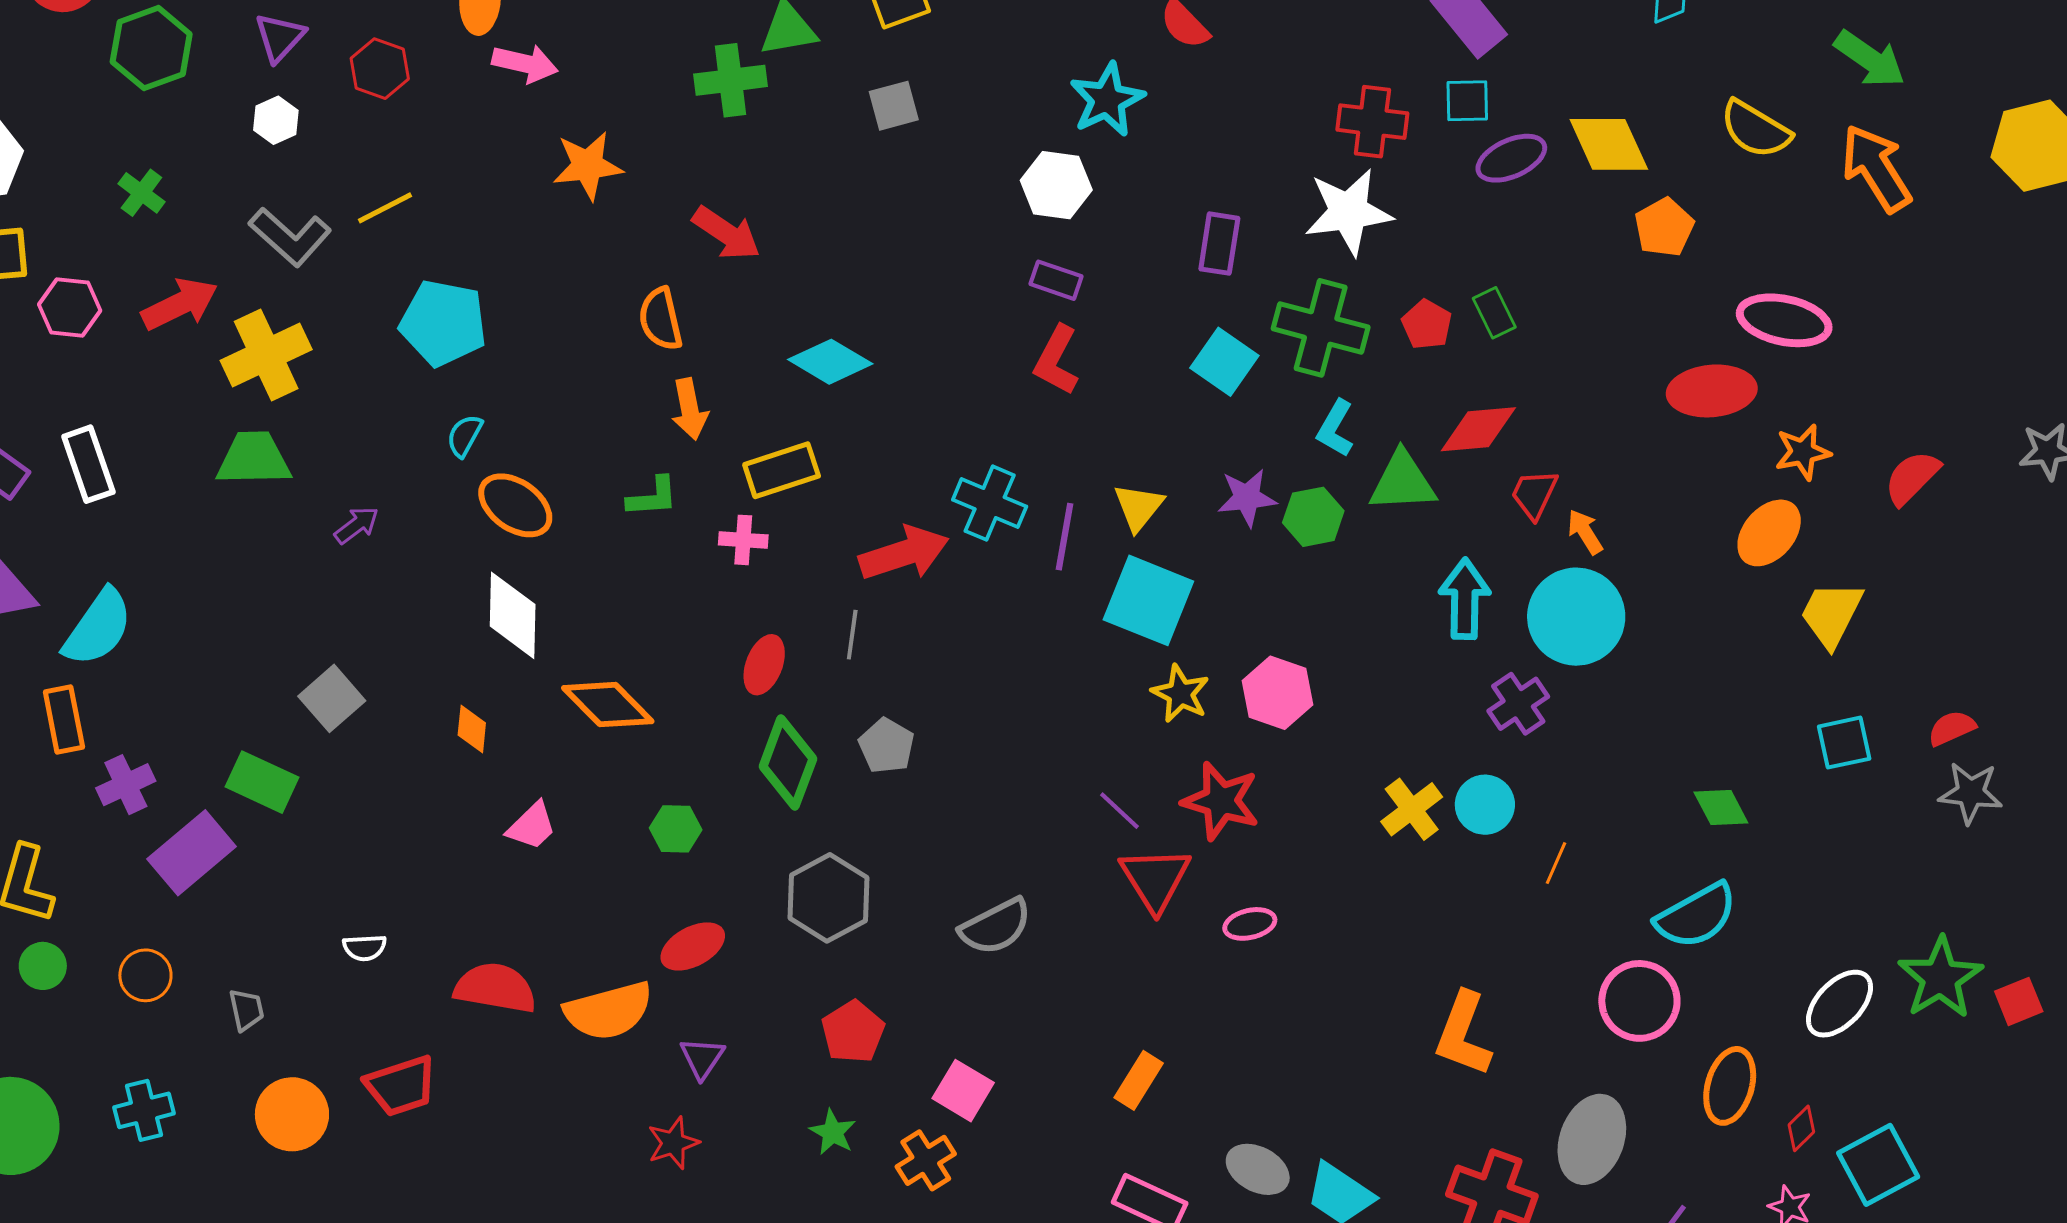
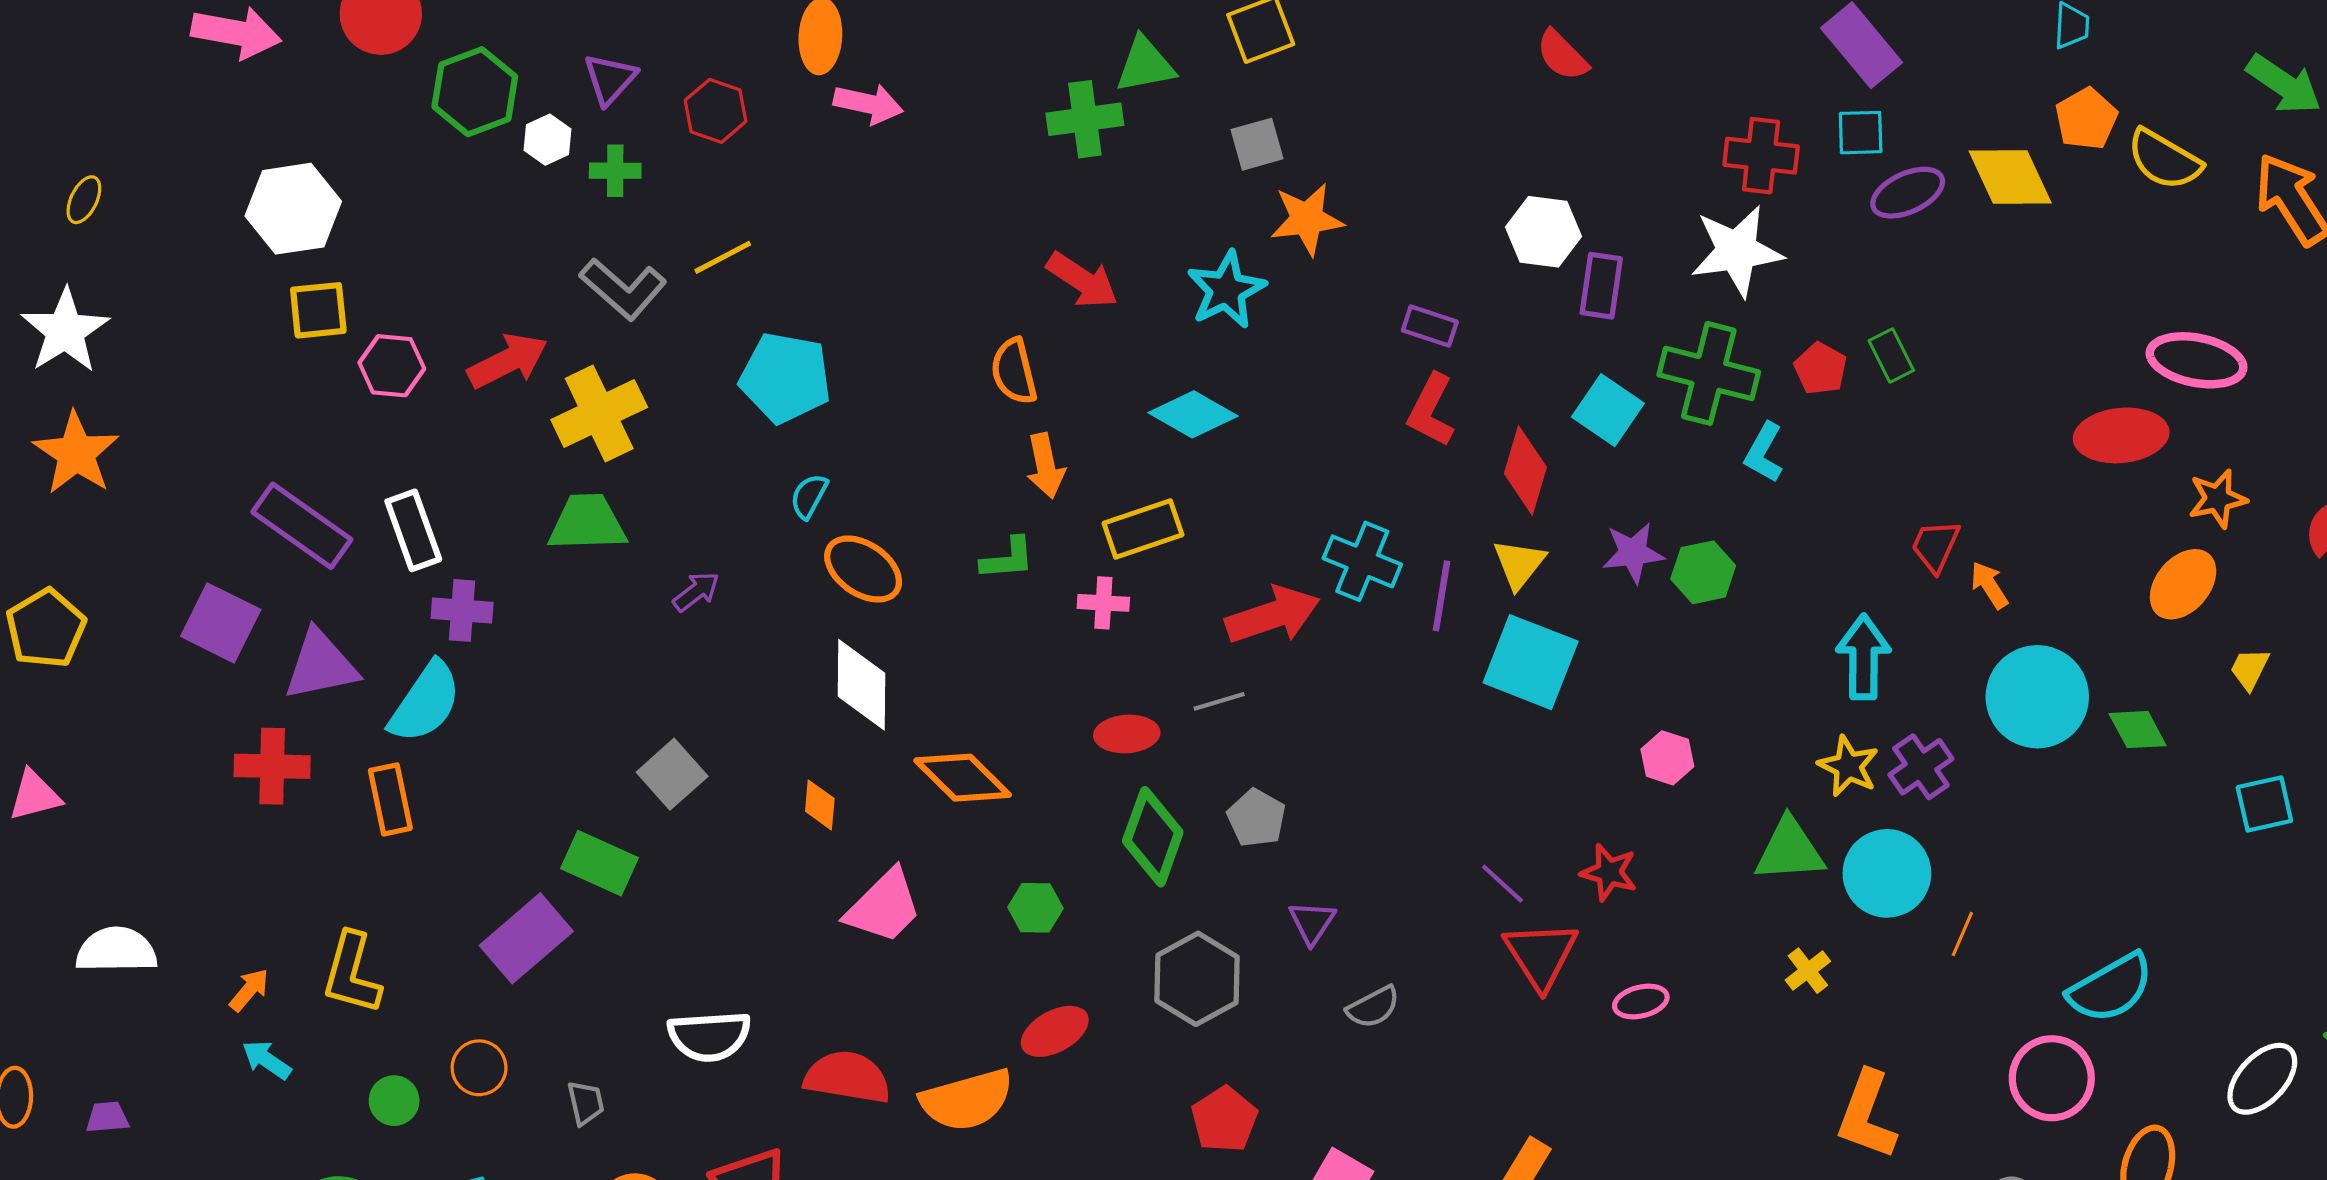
cyan star: (1107, 100) -> (1226, 290), moved
white hexagon: (276, 120) -> (547, 140), moved
orange star: (588, 166) -> (1307, 219), moved
white hexagon: (1056, 185) -> (1544, 232), moved
green cross: (141, 193) -> (615, 171), moved, turned -36
orange pentagon: (1664, 227) -> (2086, 119), moved
cyan L-shape: (1335, 429) -> (1764, 453), moved
red diamond: (1478, 429) -> (1525, 470), moved, turned -68
green triangle: (1403, 482) -> (1790, 850), moved
yellow trapezoid: (1831, 614) -> (2250, 669), size x0.6
cyan circle: (1576, 617) -> (2037, 697), moved
gray line: (852, 635) -> (1219, 701), turned 66
red ellipse: (764, 665) -> (1127, 734), turned 66
pink hexagon: (1277, 693) -> (1667, 758), size x0.7
yellow star: (1180, 694) -> (1848, 766), moved
purple cross: (126, 785) -> (462, 610), moved, turned 30
red star: (1221, 801) -> (1609, 872), size x0.7
cyan circle: (1485, 805) -> (1887, 873), size x1.4
green diamond: (1721, 807) -> (2138, 730), moved
yellow cross: (1412, 809) -> (1808, 971), moved, size x0.7
pink trapezoid: (532, 826) -> (884, 906), size x1.5
gray semicircle: (996, 927) -> (1373, 1007), size x0.7
white semicircle: (365, 948) -> (709, 1036), size x1.8
green circle: (43, 966) -> (394, 1101), moved
purple triangle: (702, 1058) -> (1312, 922), moved

